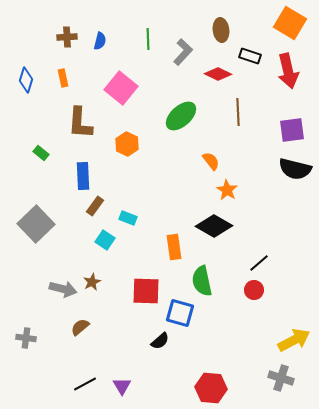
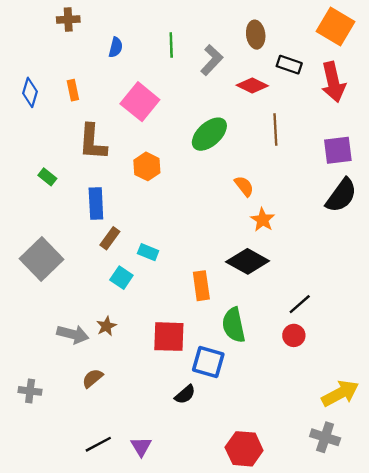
brown cross: (67, 37) -> (68, 20), moved
black semicircle: (295, 169) -> (341, 195), turned -68

